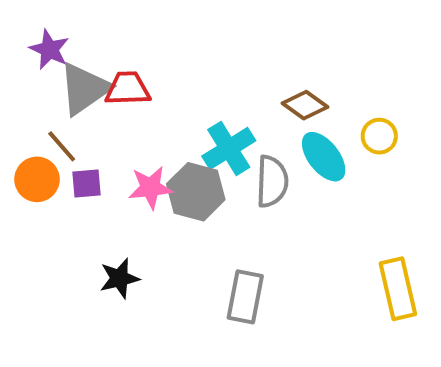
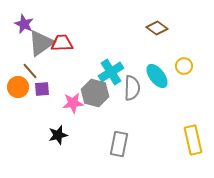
brown diamond: (305, 105) -> (157, 28), moved
pink star: (150, 188) -> (73, 103), moved

